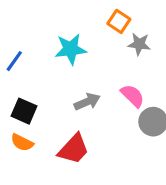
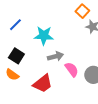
cyan star: (71, 49) -> (44, 36), moved
pink semicircle: (133, 96) -> (72, 69), moved

